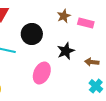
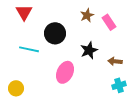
pink rectangle: (86, 23) -> (109, 22), turned 42
cyan cross: (96, 86) -> (119, 85), turned 32

